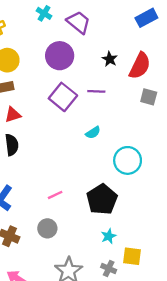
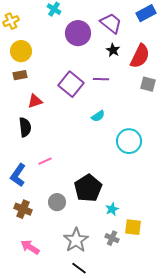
purple trapezoid: (79, 22) -> (111, 23), moved
purple circle: (60, 56) -> (78, 33), moved
red triangle: (13, 115) -> (35, 101), moved
pink line: (55, 195) -> (45, 161), moved
black pentagon: (102, 199) -> (88, 188), moved

